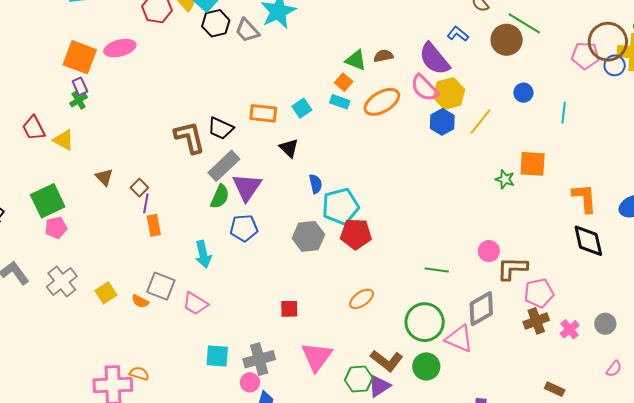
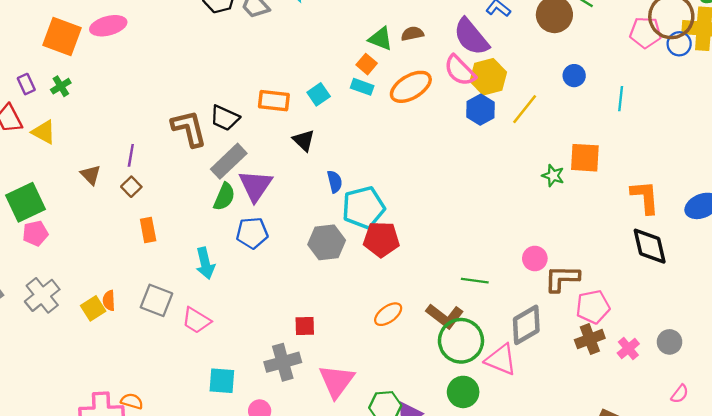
purple rectangle: (80, 86) -> (26, 84), moved
purple line: (146, 203) -> (131, 155), moved
orange semicircle: (140, 301) -> (109, 301), moved, turned 60
gray cross: (259, 359) -> (283, 362), moved
brown L-shape: (387, 361) -> (445, 316), moved

